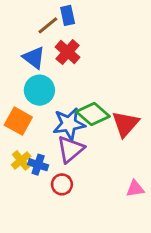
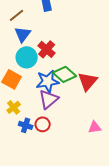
brown line: (48, 25) -> (17, 15), moved
red cross: (68, 52) -> (47, 49), moved
blue triangle: (34, 58) -> (23, 34), turned 30
blue cross: (38, 165) -> (26, 125), moved

